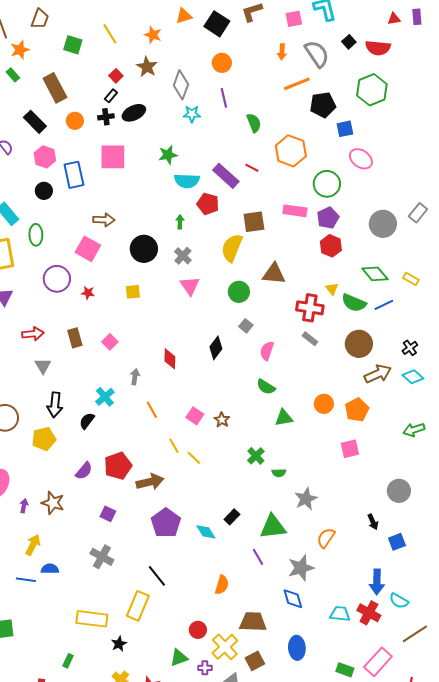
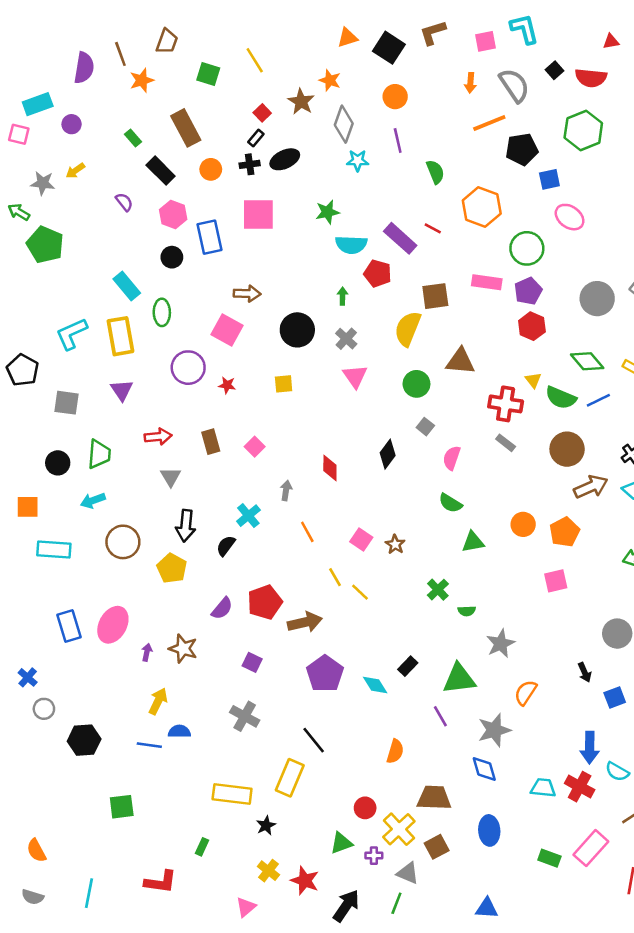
orange star: (153, 35) -> (330, 80), moved
green rectangle: (13, 75) -> (133, 138), moved
yellow pentagon: (44, 439) -> (172, 568), turned -30

